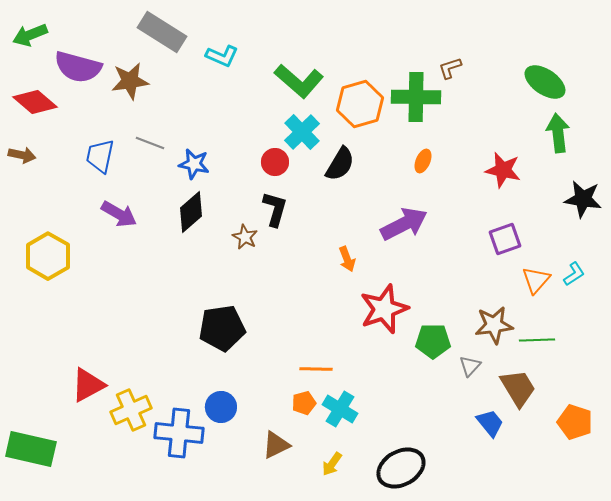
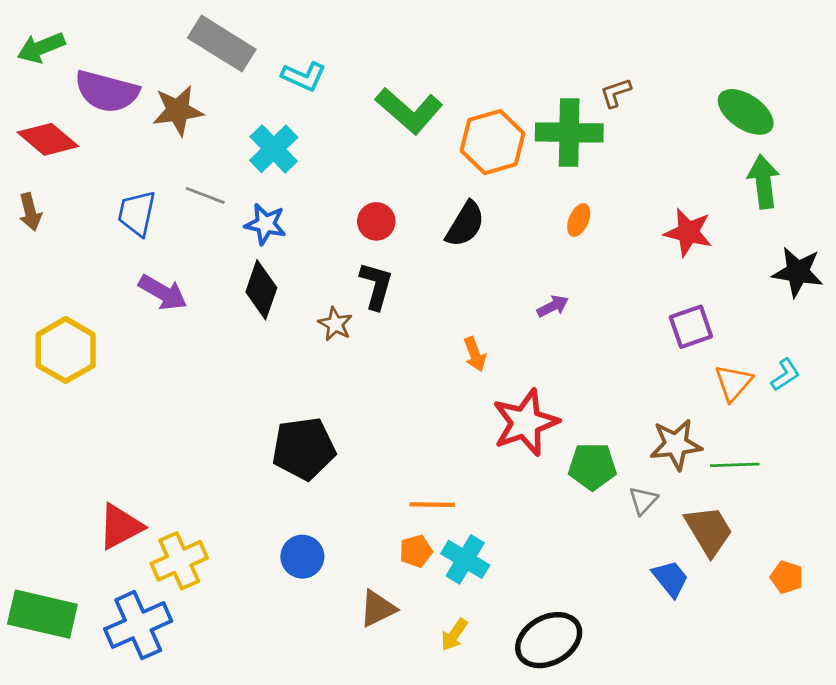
cyan cross: (302, 132) -> (274, 149), moved
brown arrow: (22, 155) -> (30, 212), turned 64
black diamond: (191, 212) -> (261, 290), turned -30
purple arrow: (404, 224) -> (553, 306), size x0.5
orange pentagon: (575, 422) -> (787, 577), size x0.7
blue cross: (179, 433) -> (138, 625), moved, turned -30

